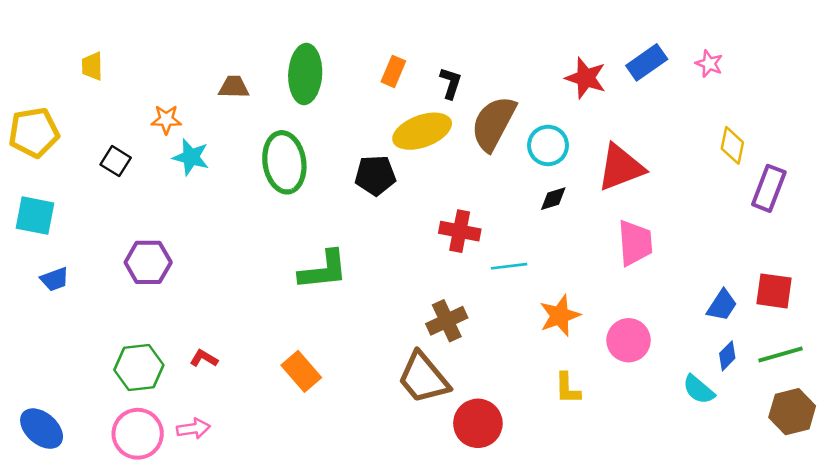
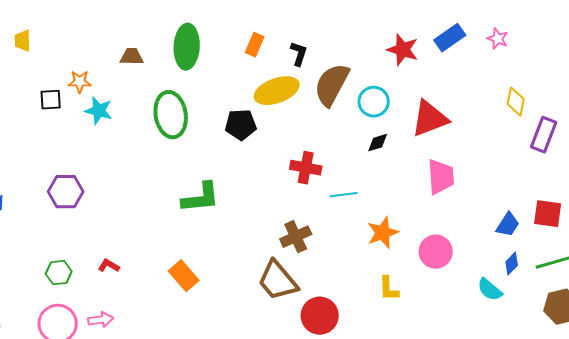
black square: (116, 161) -> (51, 100), moved, turned -35
green hexagon: (139, 368) -> (59, 273), size x0.7

